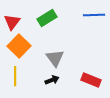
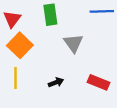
green rectangle: (47, 18) -> (50, 15), turned -66
gray triangle: (55, 58) -> (73, 43), moved

